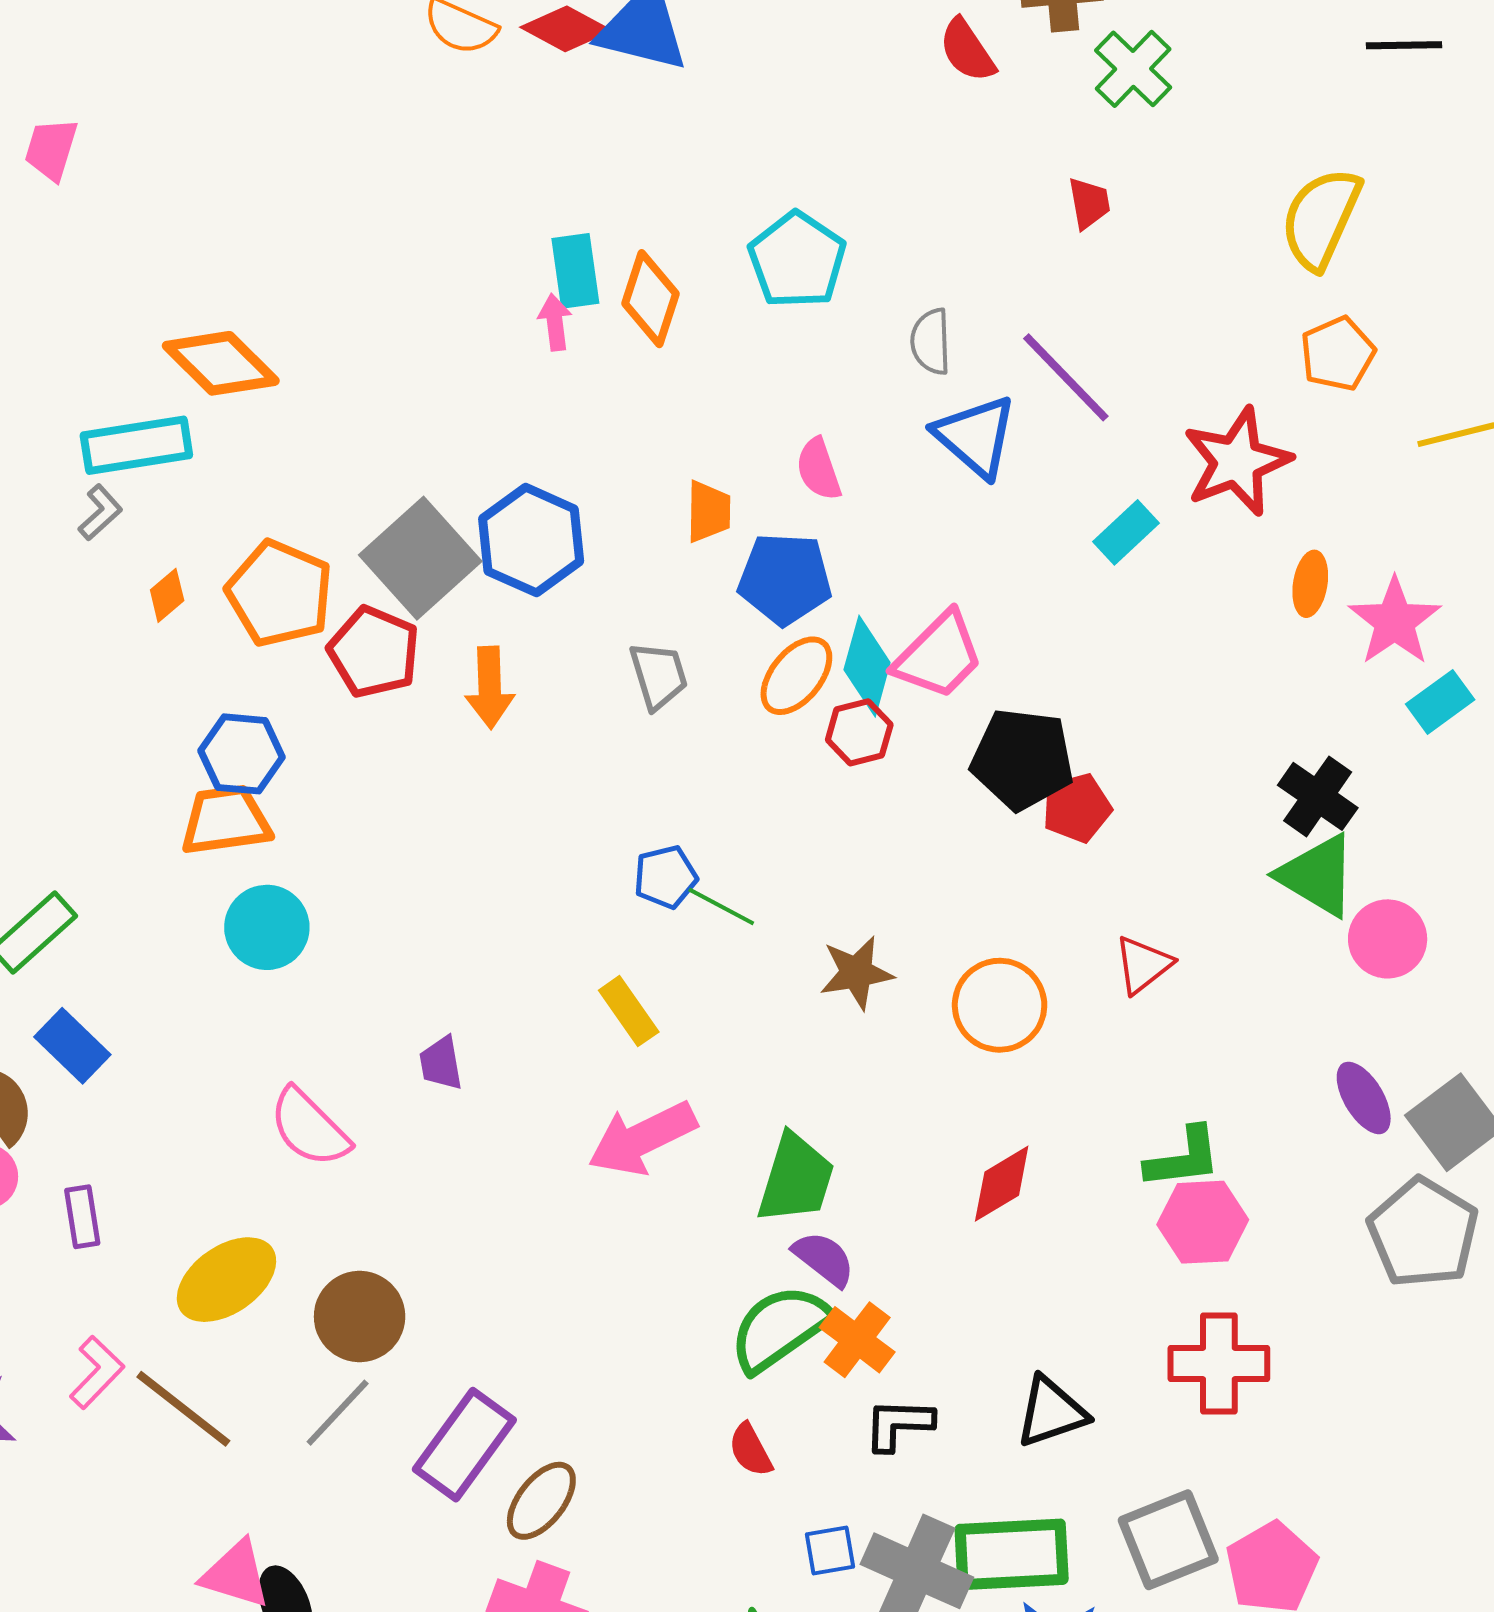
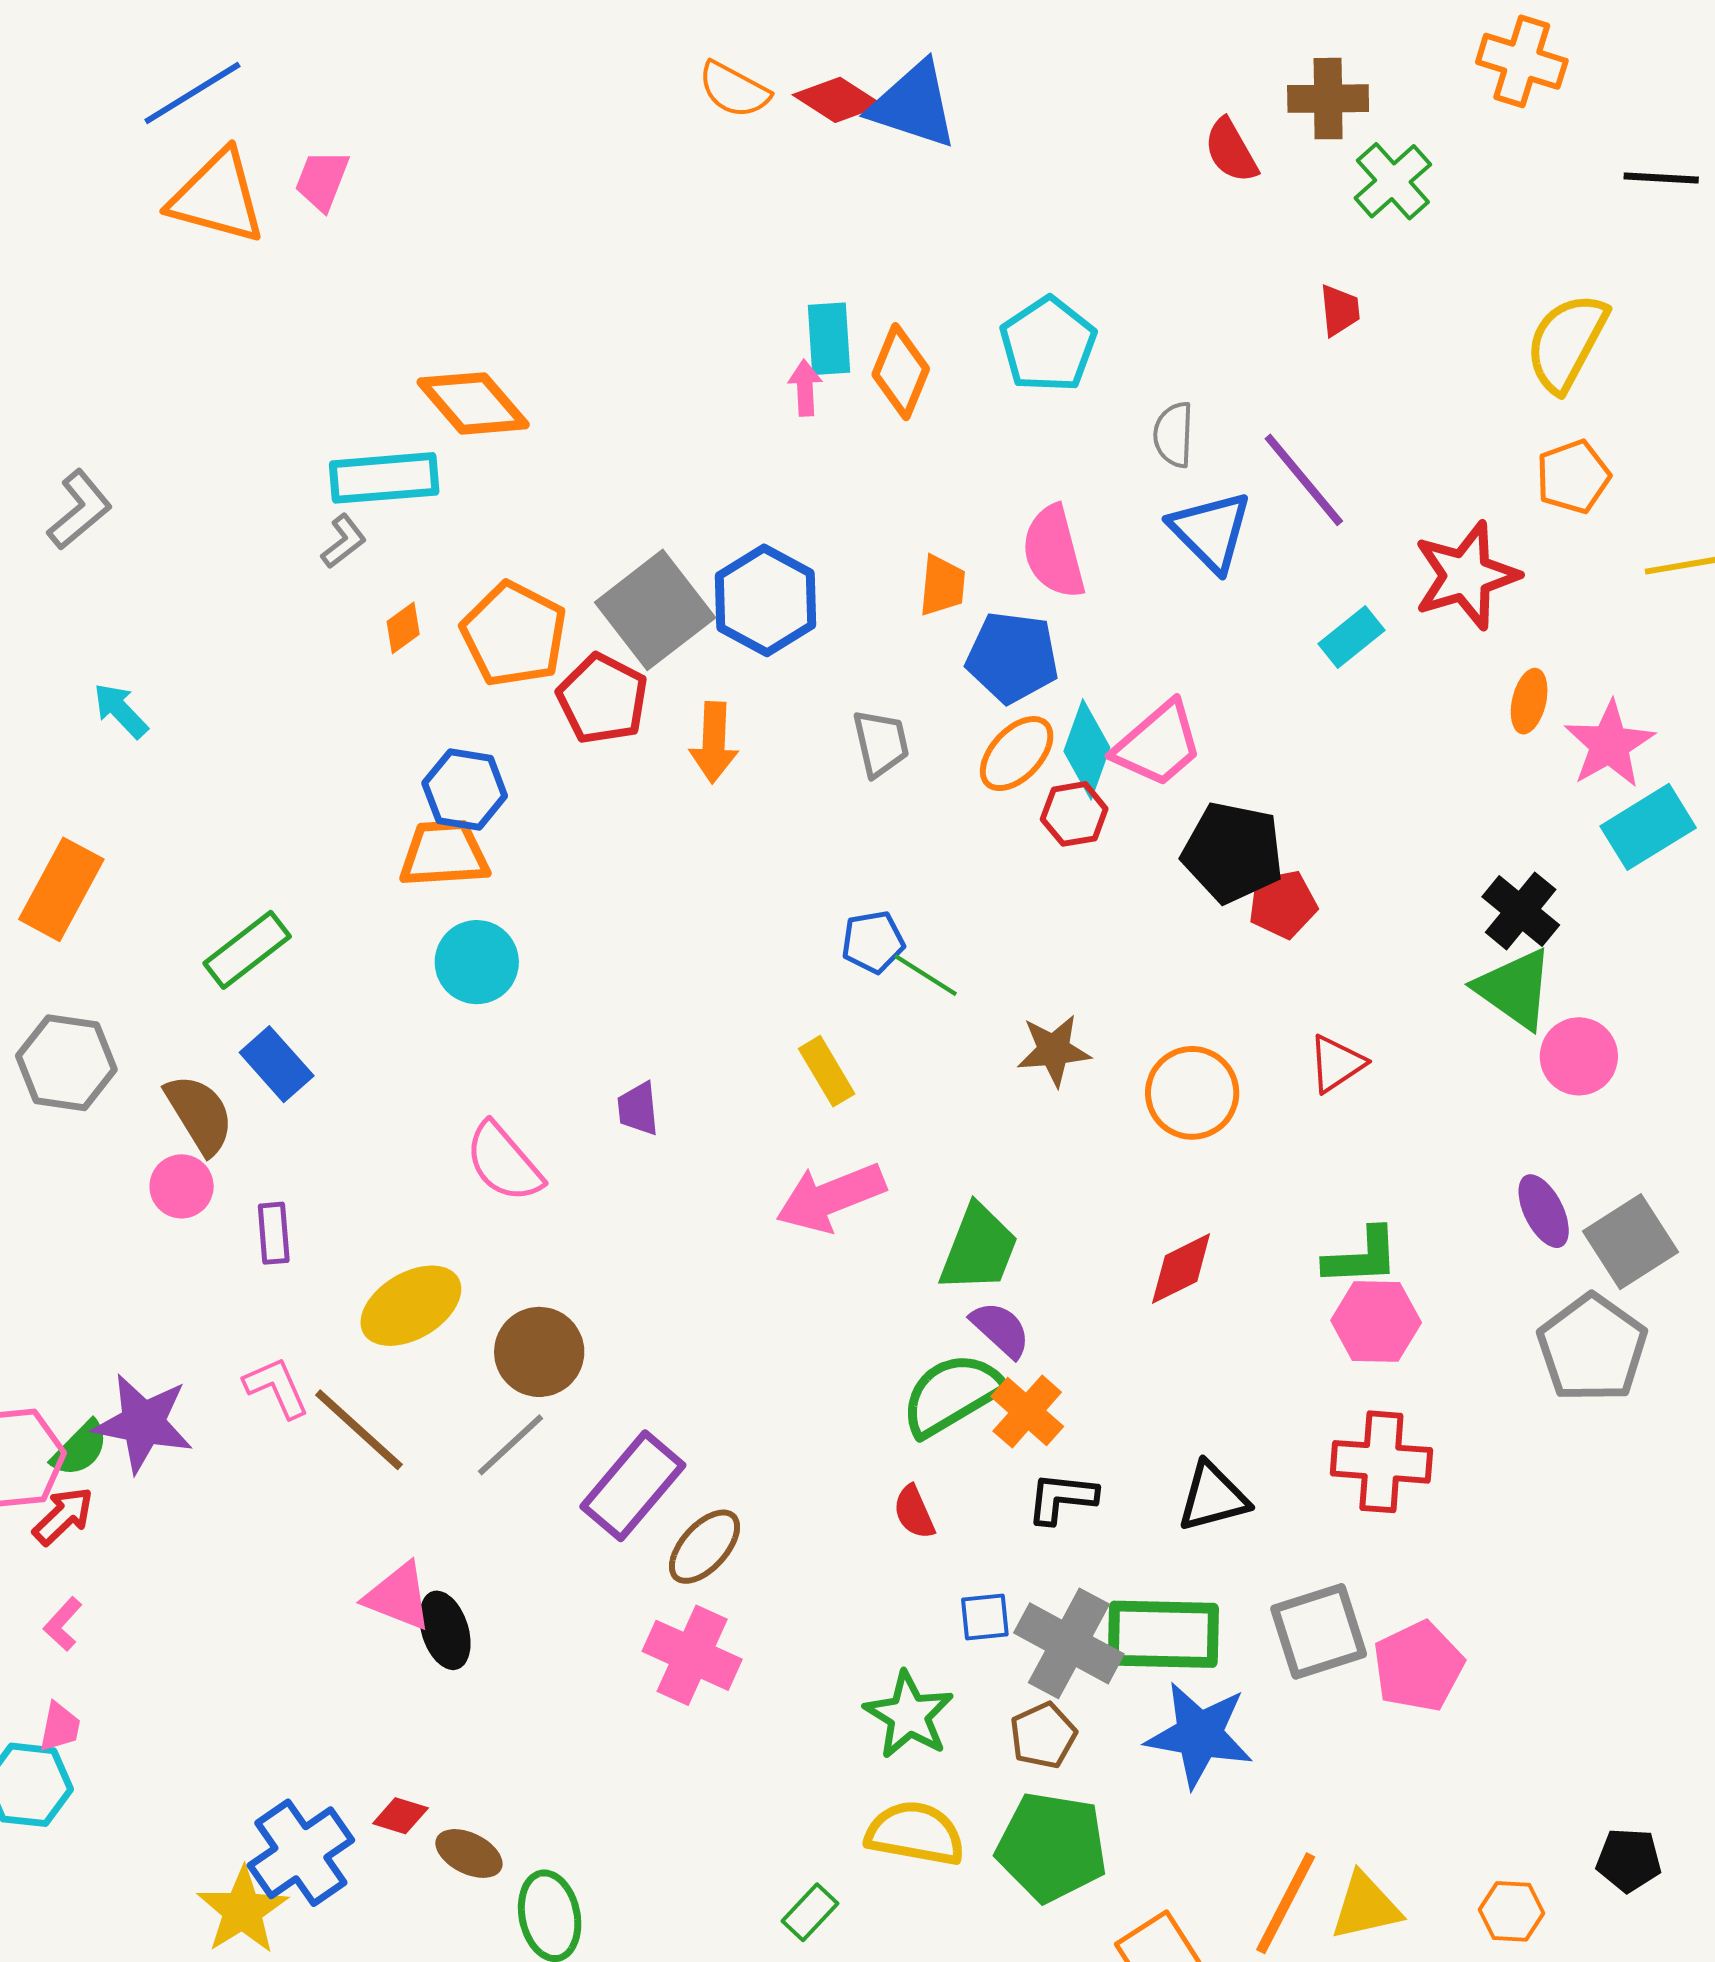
pink semicircle: (819, 469) -> (1054, 552), size x1.5
cyan rectangle: (1440, 702) -> (1648, 827), size x1.4
pink L-shape: (97, 1372) -> (277, 1387), turned -72

